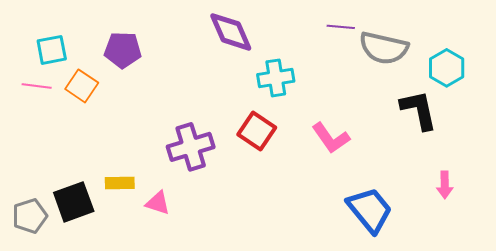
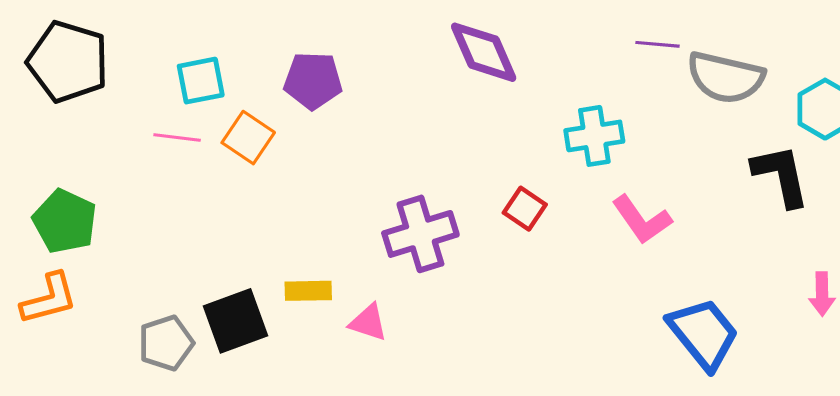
cyan cross: (276, 78) -> (594, 136), moved
red square: (257, 131) -> (525, 209), size x0.7

